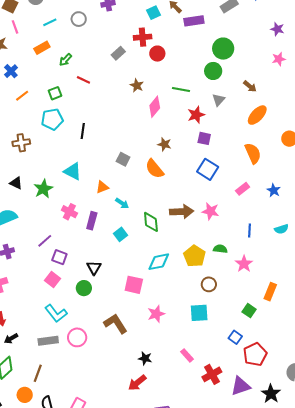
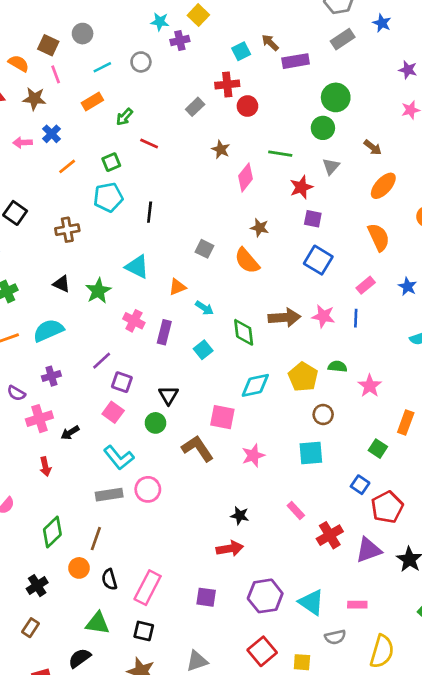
blue line: (249, 231) -> (356, 318), moved
brown L-shape: (116, 324) -> (198, 448), moved
black arrow: (11, 338) -> (70, 433), moved
red arrow: (137, 383) -> (230, 549), turned -150

